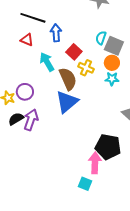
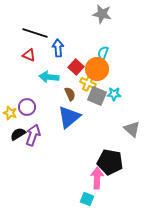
gray square: (114, 46) -> (97, 96), moved
cyan arrow: (47, 62) -> (49, 77), turned -54
orange circle: (112, 63) -> (97, 69), moved, size x1.5
brown semicircle: (68, 79) -> (70, 94), size x0.6

